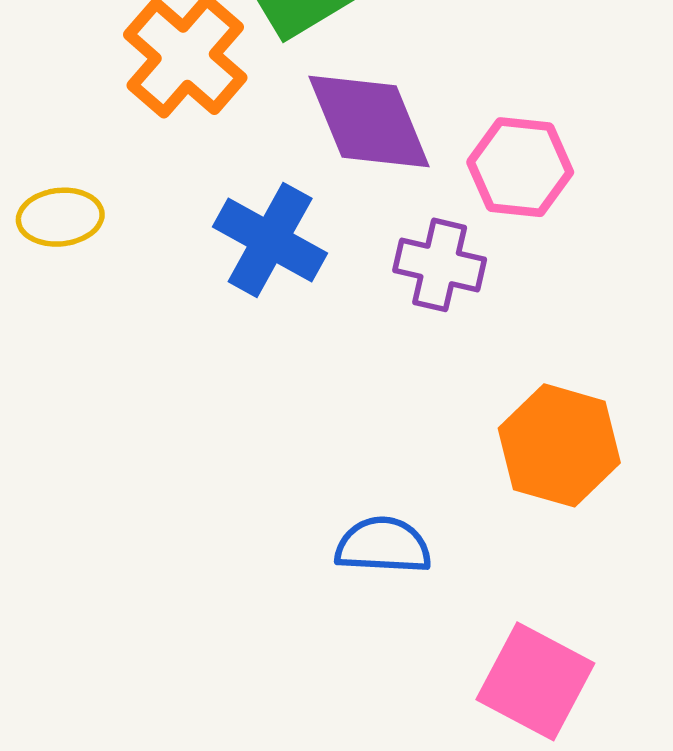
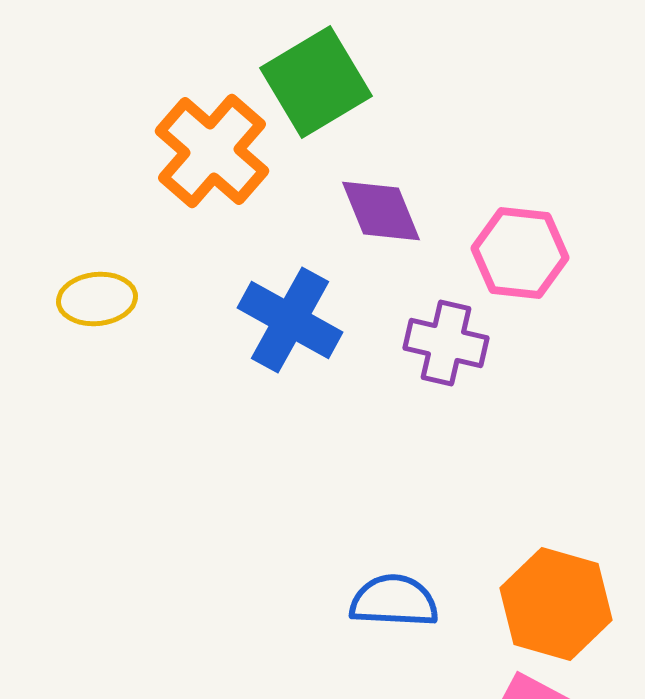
purple diamond: (369, 121) -> (381, 211), size x0.7
orange hexagon: (559, 445) -> (556, 604), moved

